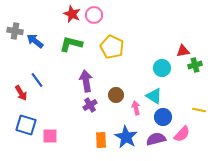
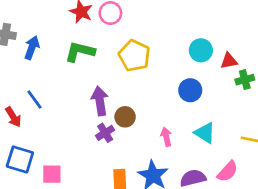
blue arrow: (35, 41) -> (32, 48), turned 72
cyan circle: (162, 68) -> (201, 50), moved
brown circle: (116, 95) -> (125, 117), moved
cyan triangle: (154, 96) -> (205, 133), moved
blue circle: (163, 117) -> (190, 90), moved

